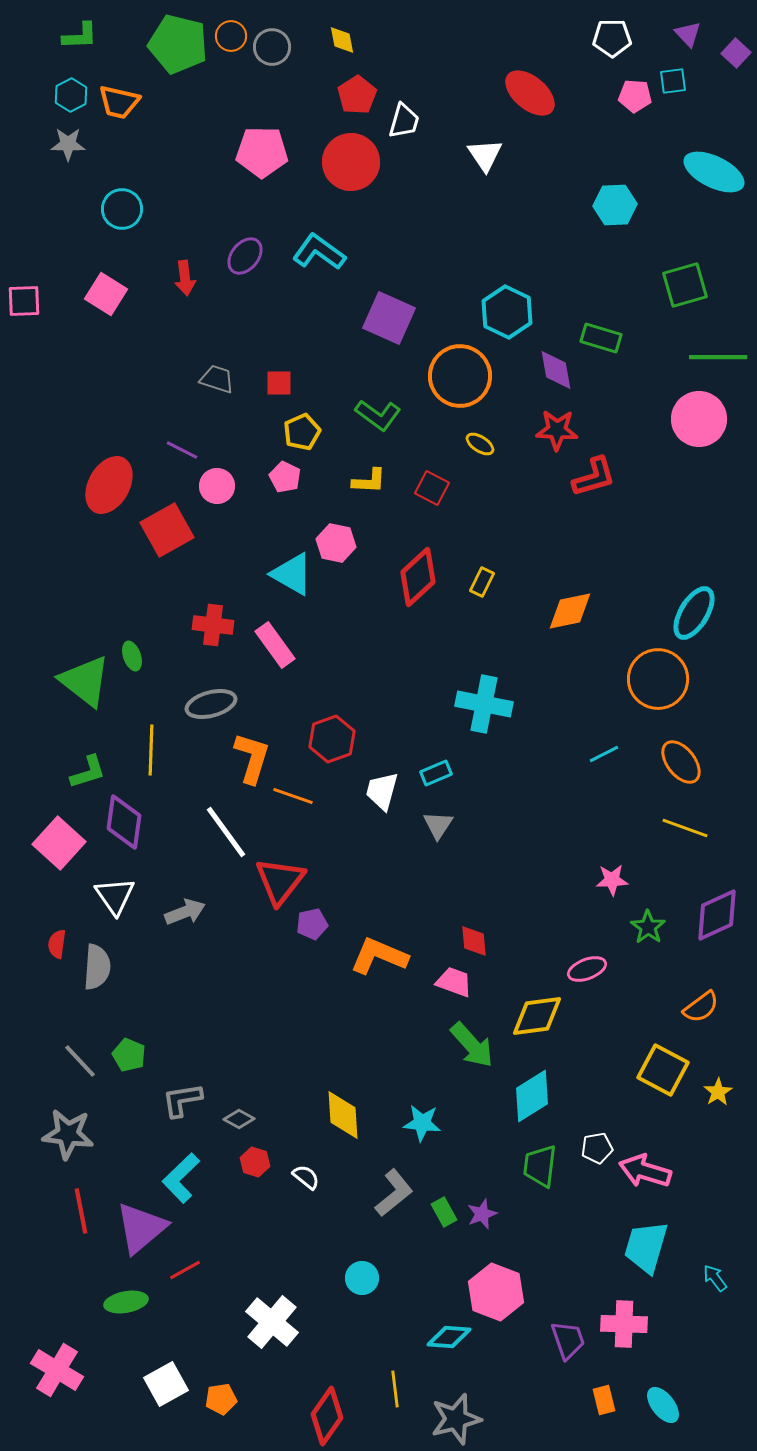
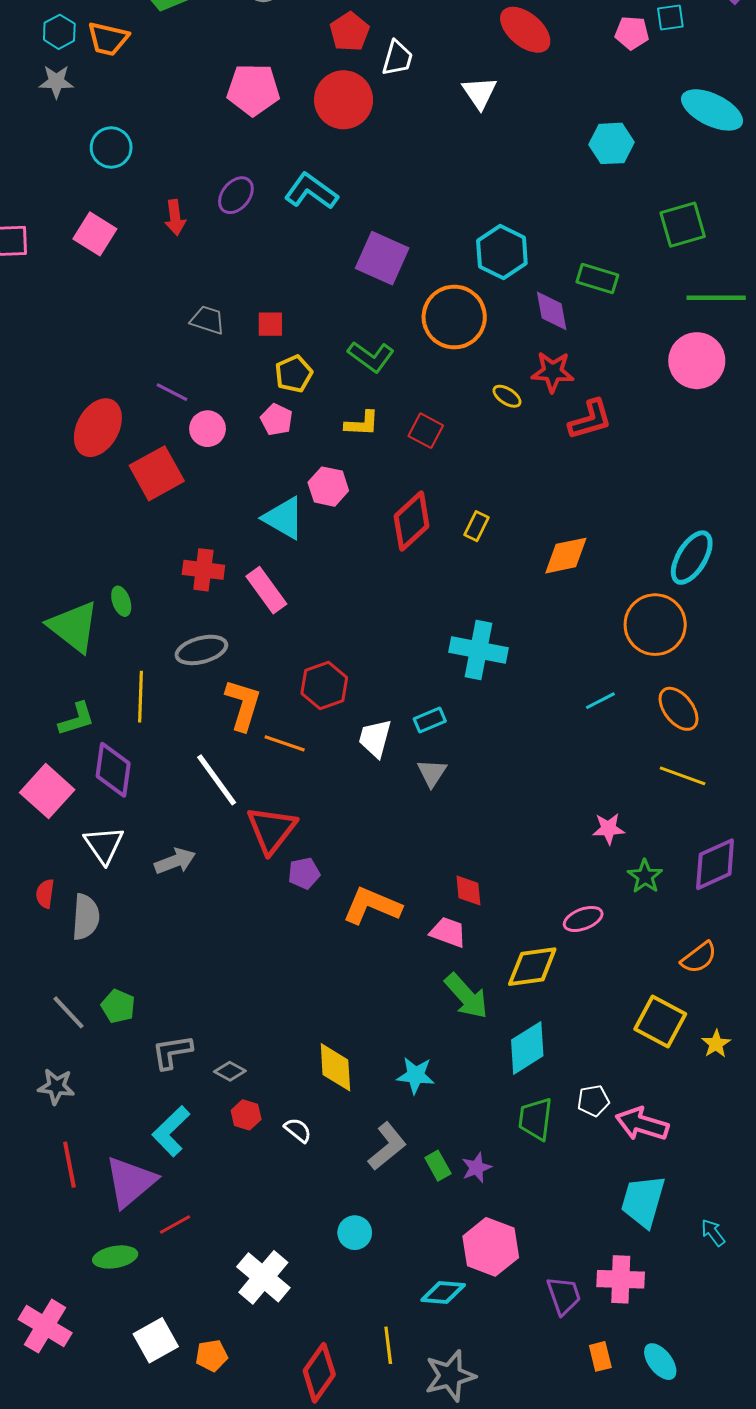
yellow ellipse: (480, 444) -> (507, 396), moved
gray star: (68, 1134) -> (56, 1086), size x0.7

